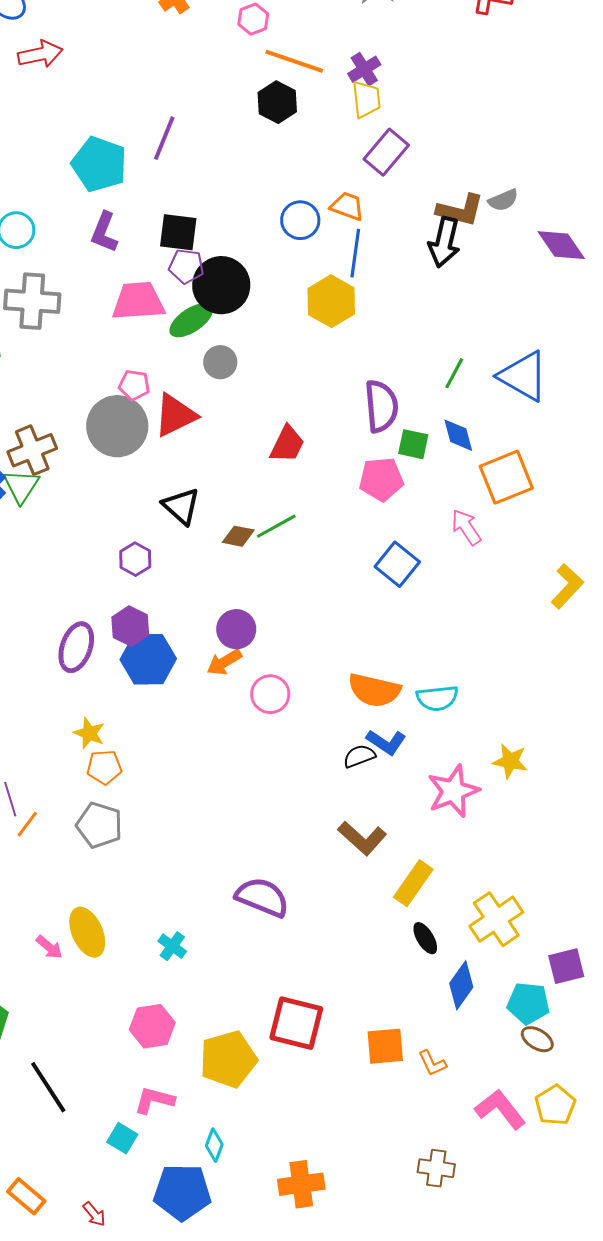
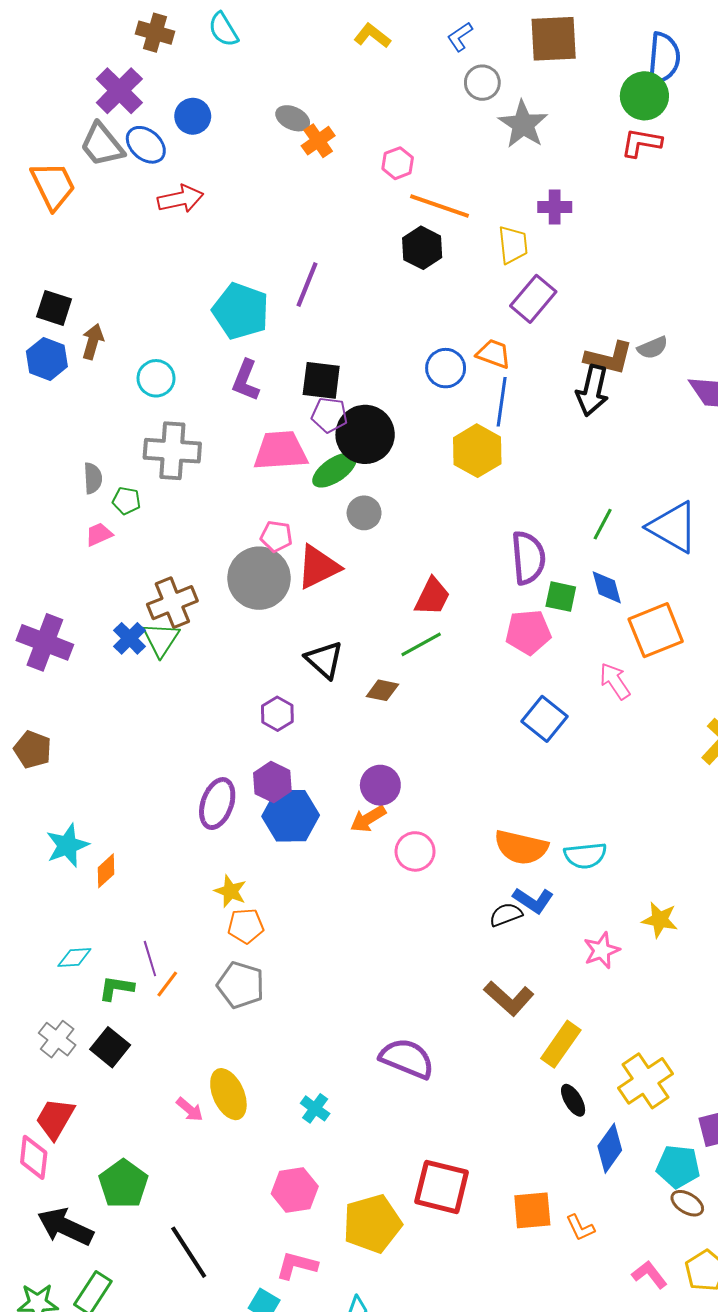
purple cross: (364, 69) -> (555, 207), moved, turned 32
green line: (276, 526) -> (421, 644), moved
pink star: (453, 791) -> (602, 950), size x0.7
pink L-shape: (500, 1109) -> (650, 1275), size x0.7

